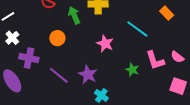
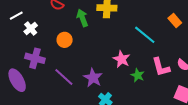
white cross: (12, 38) -> (31, 29), moved
pink star: (105, 44) -> (122, 59), moved

